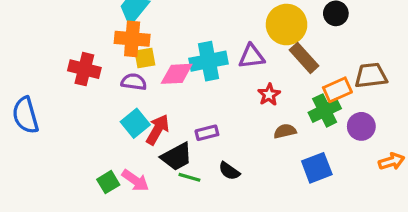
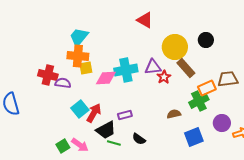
purple semicircle: (134, 82) -> (63, 83), moved
red star: (269, 95) -> (164, 77), moved
purple circle: (361, 126) -> (222, 123), moved

